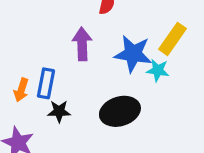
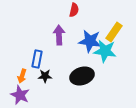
cyan star: (158, 70) -> (105, 51), size x1.6
orange arrow: (21, 90) -> (22, 76), moved

